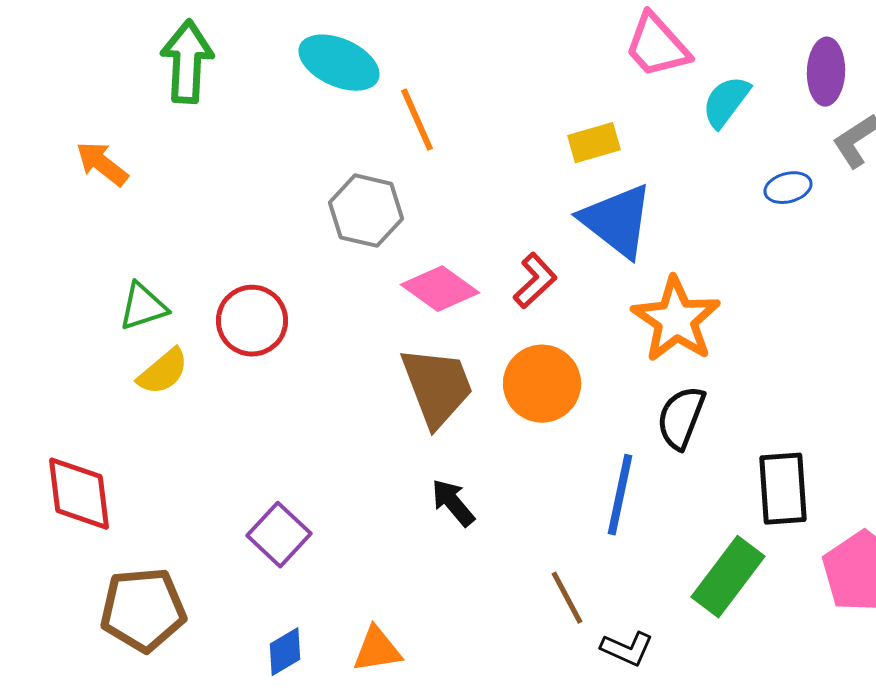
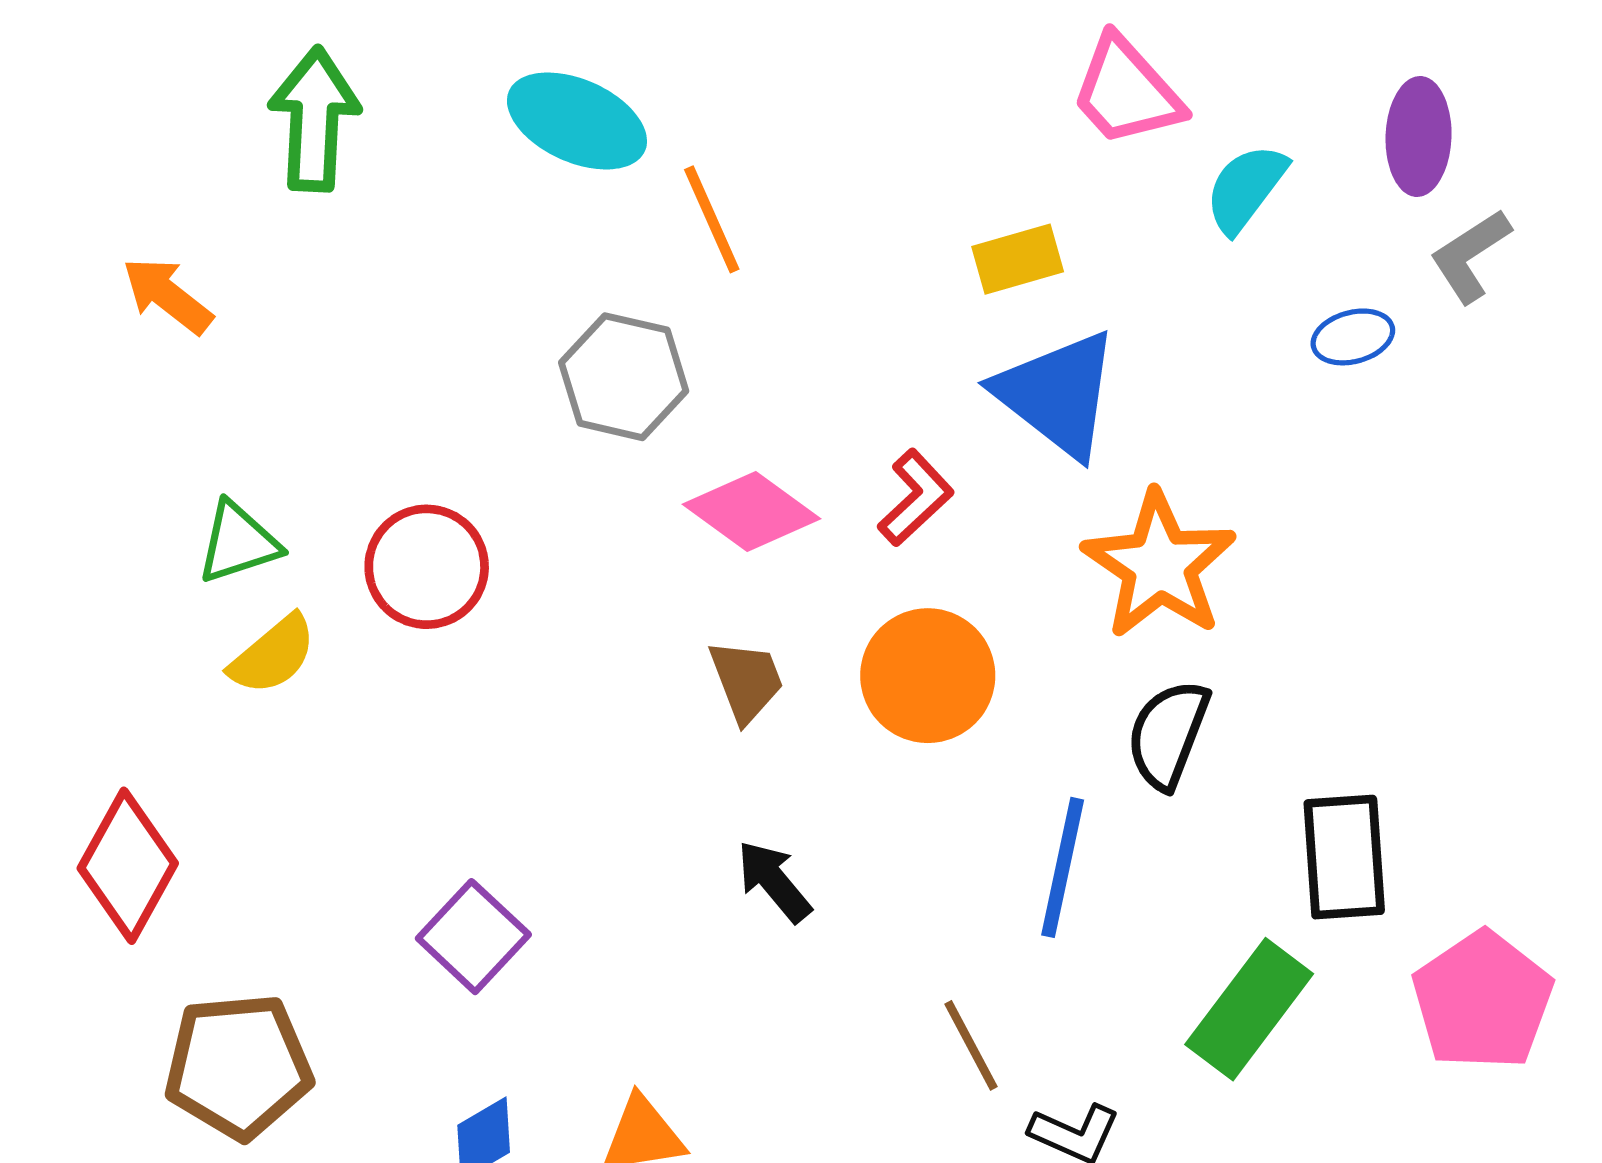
brown trapezoid: (437, 387) -> (746, 681), size x0.6
red diamond: (79, 494) -> (128, 866), turned 36

